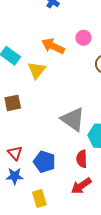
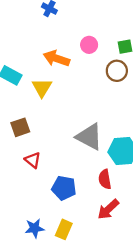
red triangle: (15, 153) -> (33, 160), moved
blue star: (15, 176) -> (35, 228), moved
yellow rectangle: (39, 199) -> (64, 229), turned 48

